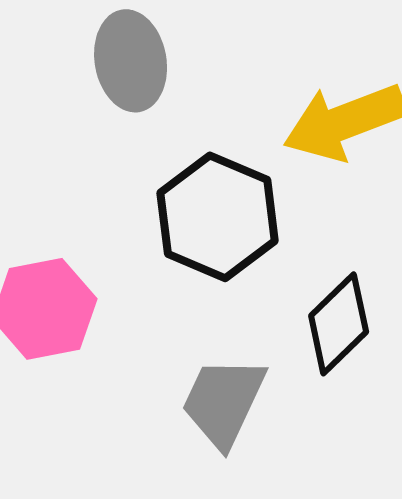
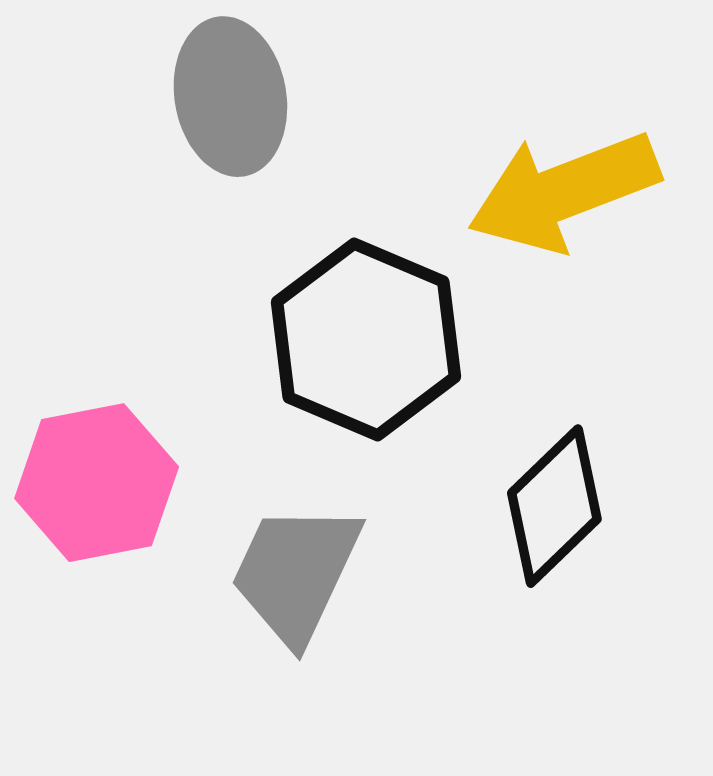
gray trapezoid: (224, 402) -> (296, 573), moved

